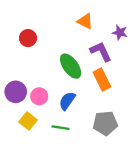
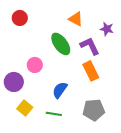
red circle: (28, 38) -> (20, 18), moved
green ellipse: (71, 66) -> (61, 44), moved
pink circle: (39, 96) -> (35, 65), moved

